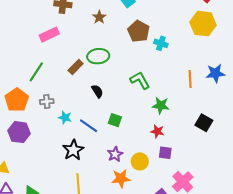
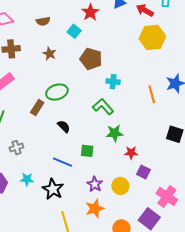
cyan cross: (161, 43) -> (113, 82), moved
green star: (161, 105) -> (115, 133), moved
cyan star: (65, 117) -> (27, 179), moved
purple square: (165, 153) -> (143, 172), turned 32
orange star: (121, 179) -> (95, 209), moved

